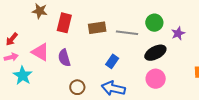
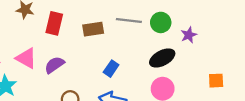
gray line: (127, 33) -> (129, 21), moved
purple semicircle: (64, 58) -> (54, 65), turned 72

